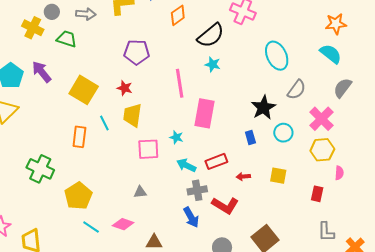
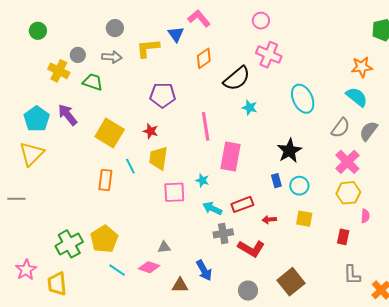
cyan star: (213, 64) -> (250, 108), moved
gray semicircle: (297, 90) -> (341, 128), moved
cyan circle: (283, 133) -> (299, 186), moved
green cross: (40, 169) -> (69, 244), moved, turned 36
gray triangle: (140, 192) -> (164, 247), moved
blue arrow: (191, 217) -> (204, 270), moved

